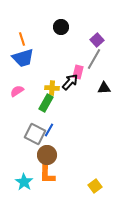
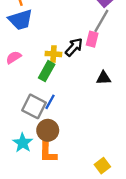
pink rectangle: (78, 72) -> (92, 39), moved
black triangle: (104, 88) -> (104, 78), moved
cyan star: (24, 182) -> (23, 143), moved

